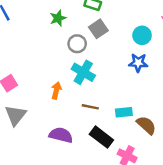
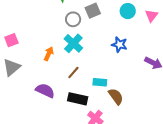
cyan circle: (142, 35) -> (128, 11), moved
brown line: (90, 107) -> (73, 72), turned -72
black rectangle: (101, 137) -> (78, 99), turned -36

